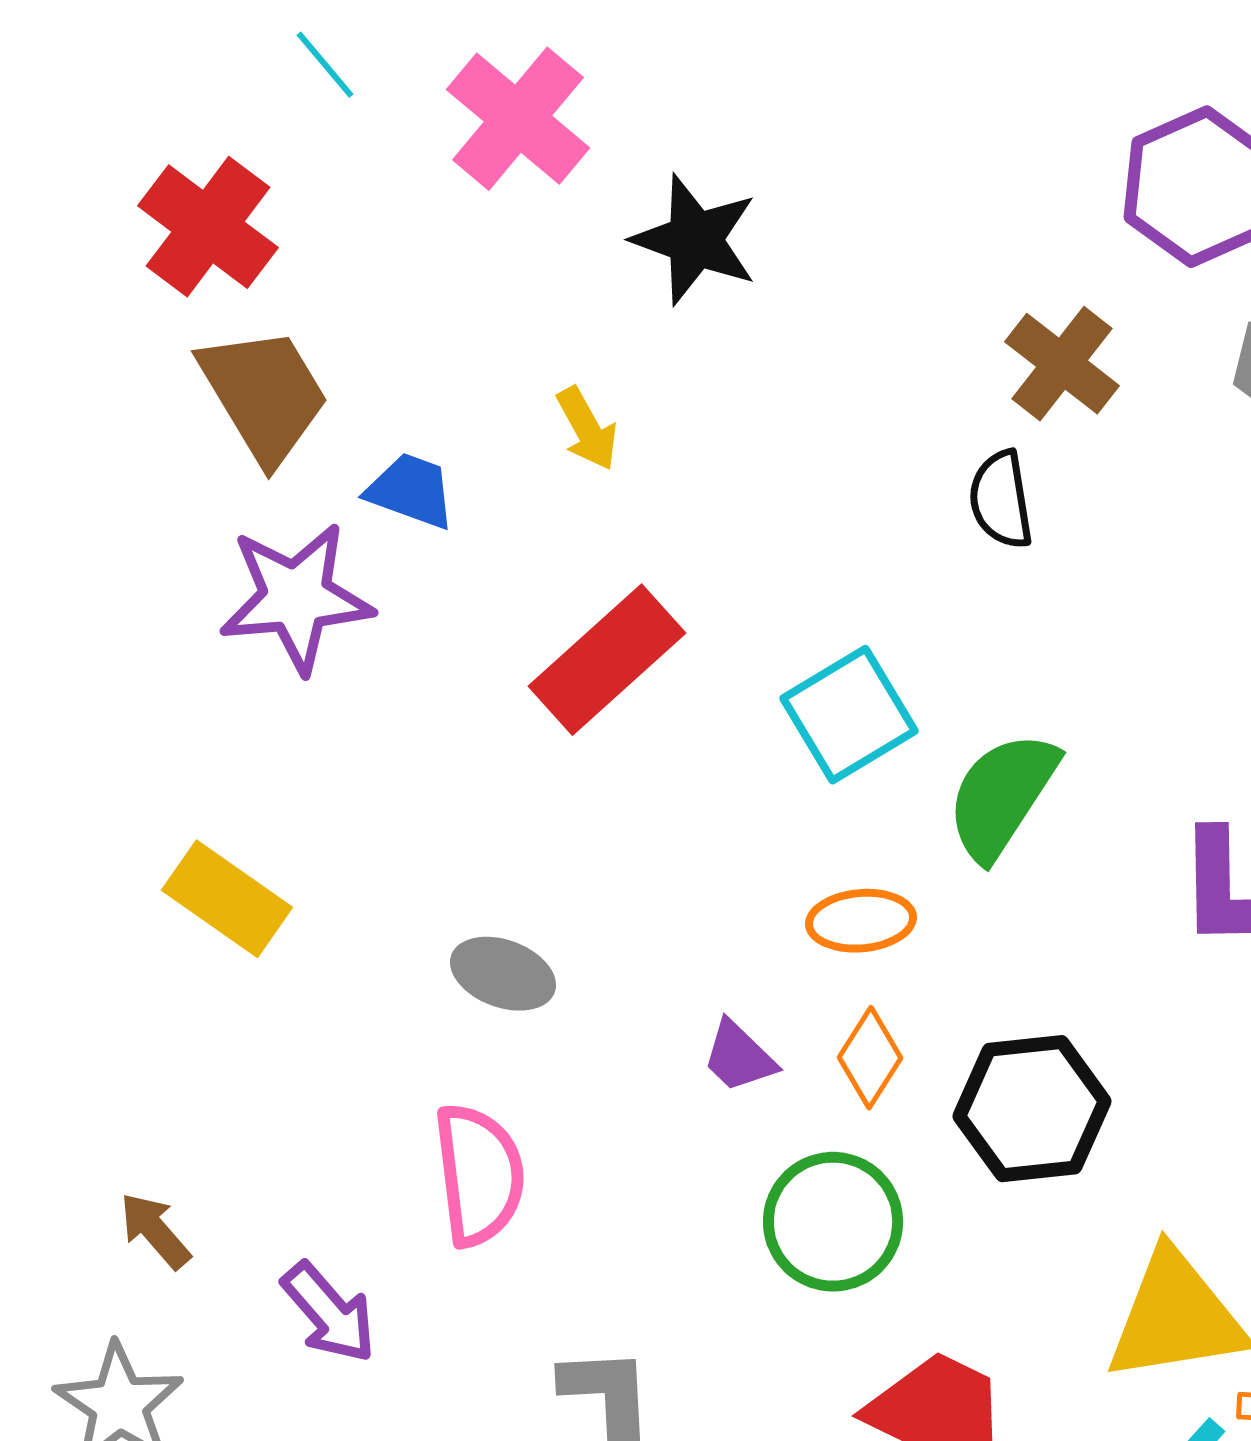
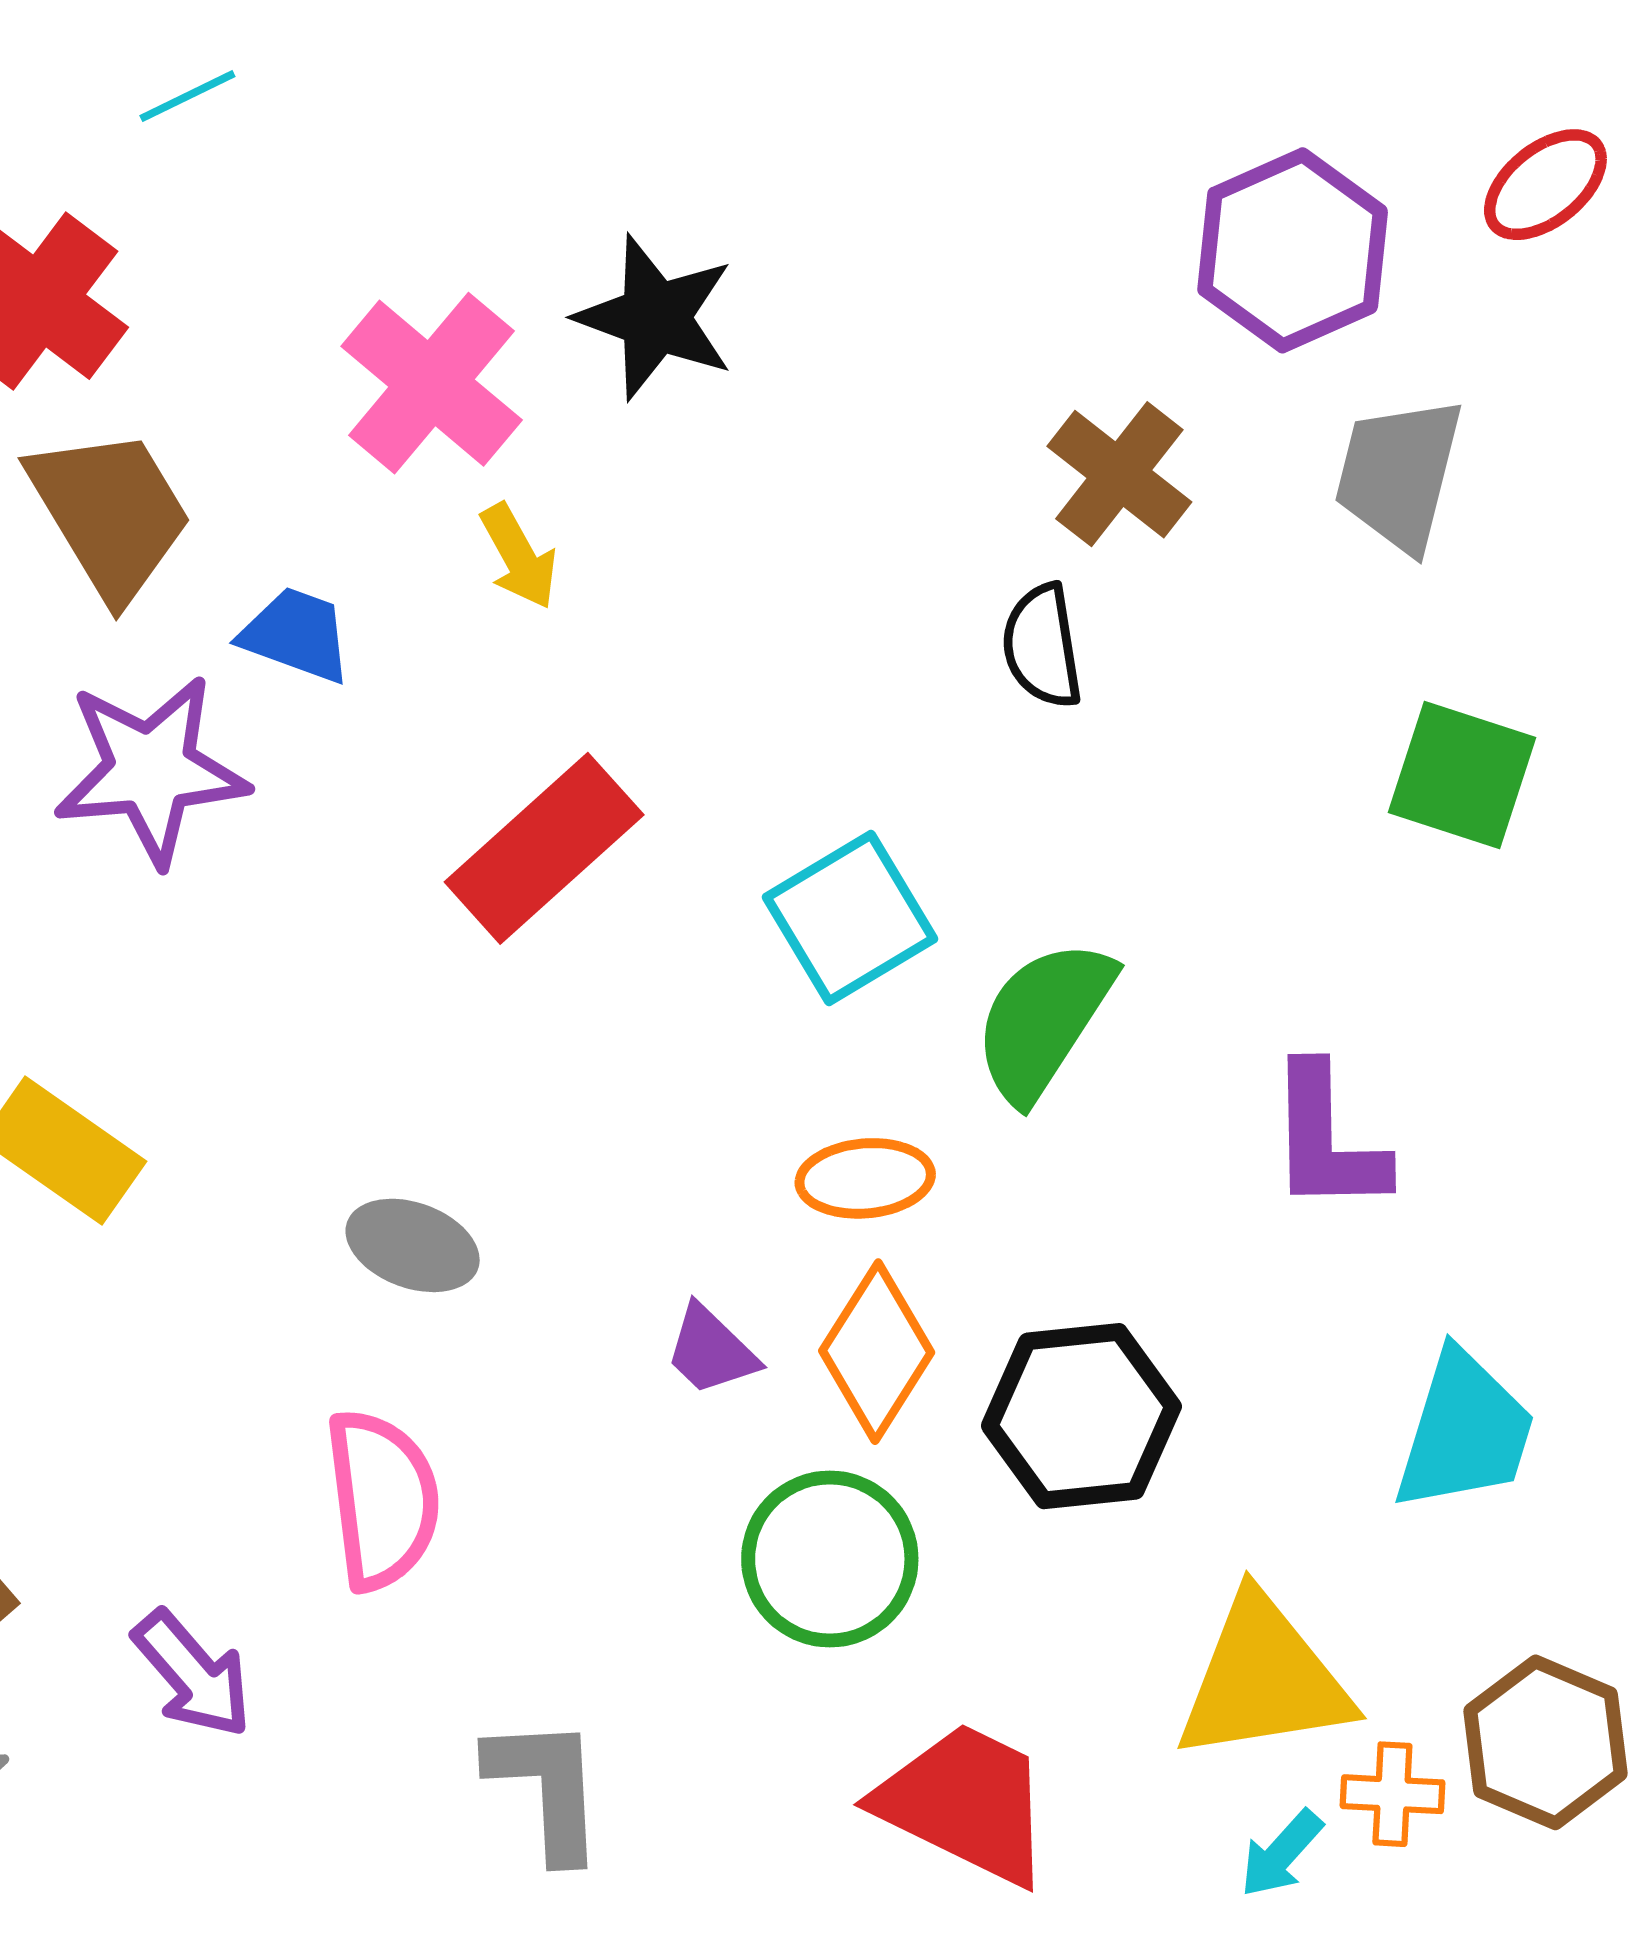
cyan line: (325, 65) -> (187, 96), turned -76
pink cross: (518, 119) -> (432, 383), moved
orange diamond: (870, 1058) -> (877, 1352), size x1.4

